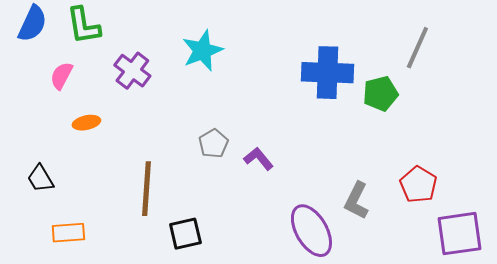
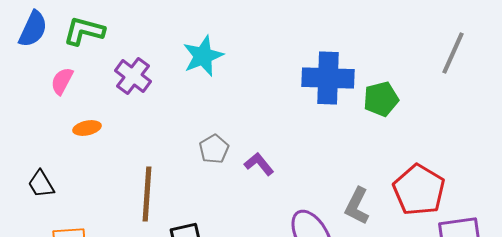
green L-shape: (83, 26) -> (84, 31), turned 114
gray line: (417, 48) -> (453, 53), moved
red pentagon: (418, 185) -> (419, 190), size x1.4

